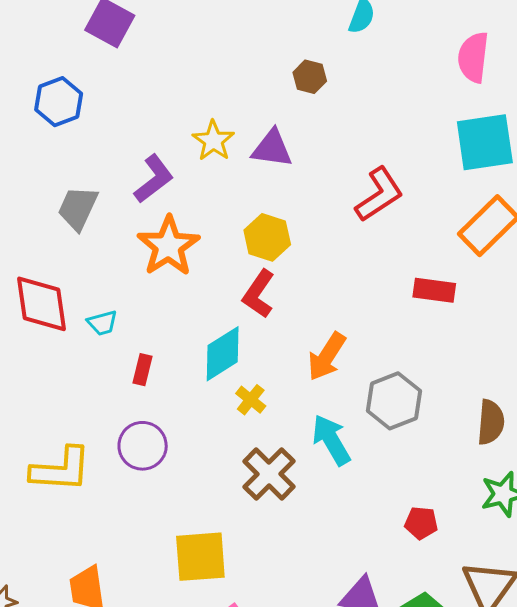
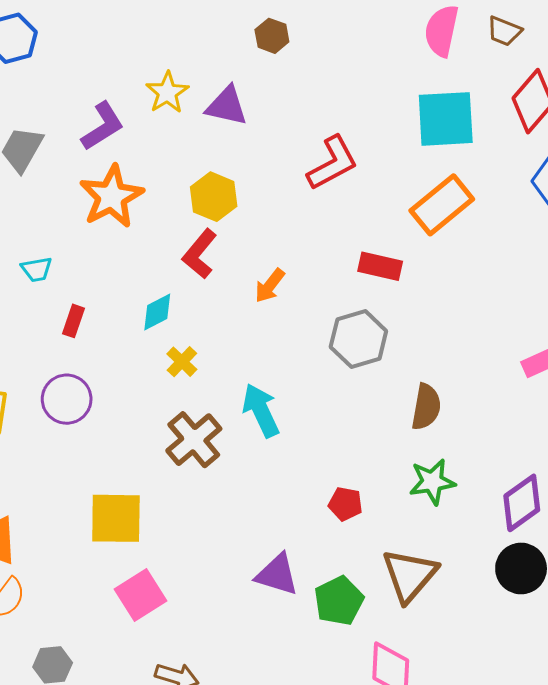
cyan diamond: (223, 354) -> (157, 312), size x0.7
orange arrow: (327, 356) -> (270, 286), moved, size x0.7
gray hexagon: (394, 401) -> (358, 339), moved

